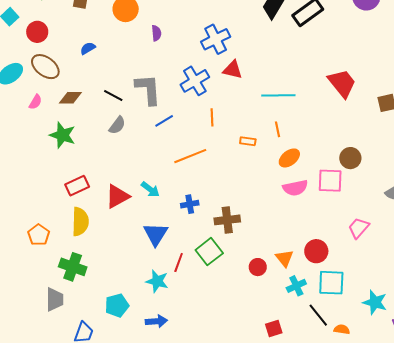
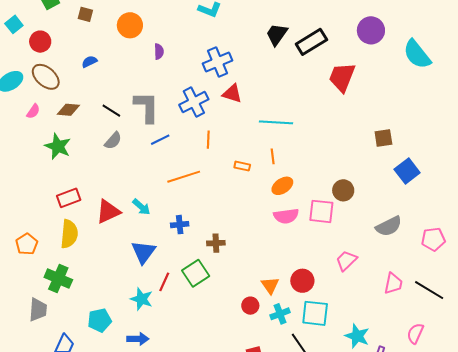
red trapezoid: (342, 83) -> (342, 77), moved, turned -124
brown cross: (227, 220) -> (216, 243), size x0.7
red circle: (258, 267) -> (250, 306), moved

